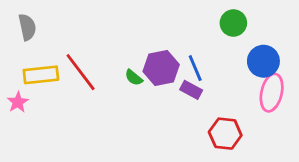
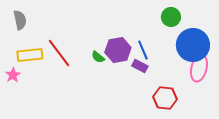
blue circle: (263, 61) -> (193, 45), size x1.4

